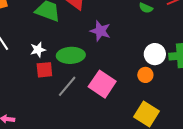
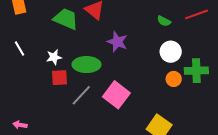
white circle: (155, 54) -> (171, 52), moved
orange circle: (145, 75) -> (174, 79), moved

